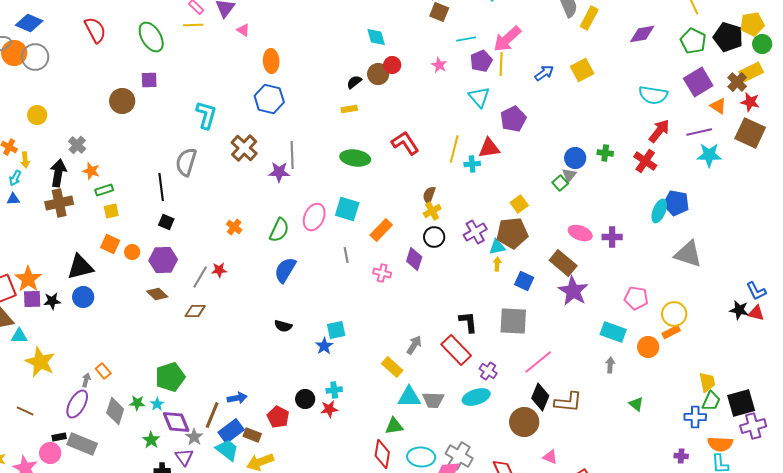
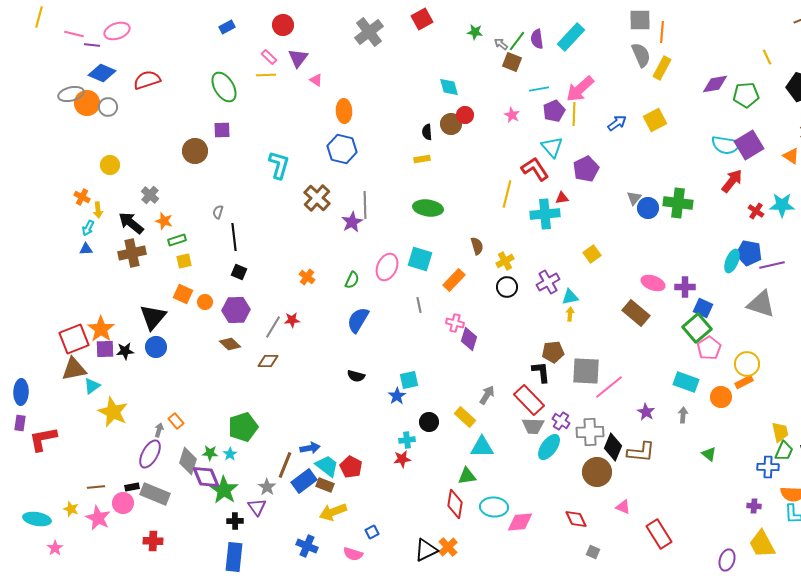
red semicircle: (95, 30) -> (147, 80), moved, turned -80
green pentagon: (693, 41) -> (746, 95), moved, turned -30
gray circle: (35, 57) -> (108, 107), size x0.7
black semicircle: (354, 82) -> (427, 132), turned -56
purple square: (698, 82) -> (749, 145), moved
purple line: (699, 132) -> (772, 265), moved
red L-shape: (405, 143) -> (535, 169), moved
red triangle: (489, 148) -> (562, 198), size x0.6
yellow line: (454, 149) -> (507, 194), moved
green cross: (605, 153) -> (678, 203), size x1.8
red cross: (645, 161) -> (756, 211), moved, size x0.7
gray semicircle: (186, 162) -> (218, 212), moved, size x0.5
cyan cross: (472, 164) -> (545, 214), size x1.8
purple star: (279, 172) -> (352, 222), turned -30
black arrow: (58, 173) -> (131, 223), turned -60
gray triangle: (569, 175) -> (634, 198), moved
green square: (560, 183) -> (697, 328), moved, size x1.8
brown semicircle: (429, 195) -> (477, 246), moved, turned 144
green semicircle: (279, 230) -> (352, 280), size x0.7
brown pentagon: (512, 233) -> (553, 352), moved, size x0.7
purple diamond: (414, 259) -> (469, 339), moved
black triangle: (80, 267) -> (153, 317), turned -36
blue square: (524, 281) -> (703, 308), moved
purple star: (573, 291) -> (646, 412), moved, size x0.6
pink pentagon: (636, 298) -> (709, 348), turned 30
cyan triangle: (19, 336) -> (92, 386), turned -36
pink line: (538, 362) -> (609, 387), moved
cyan ellipse: (476, 397) -> (549, 447), turned -36
black circle: (305, 399) -> (429, 422), moved
gray trapezoid: (433, 400) -> (533, 426), moved
brown line: (25, 411) -> (96, 487), moved, turned -30
purple diamond: (176, 422) -> (206, 477), moved
green star: (151, 440) -> (224, 490), size x1.6
cyan trapezoid: (227, 450) -> (327, 466), moved
gray cross: (459, 456) -> (590, 432), moved, turned -32

